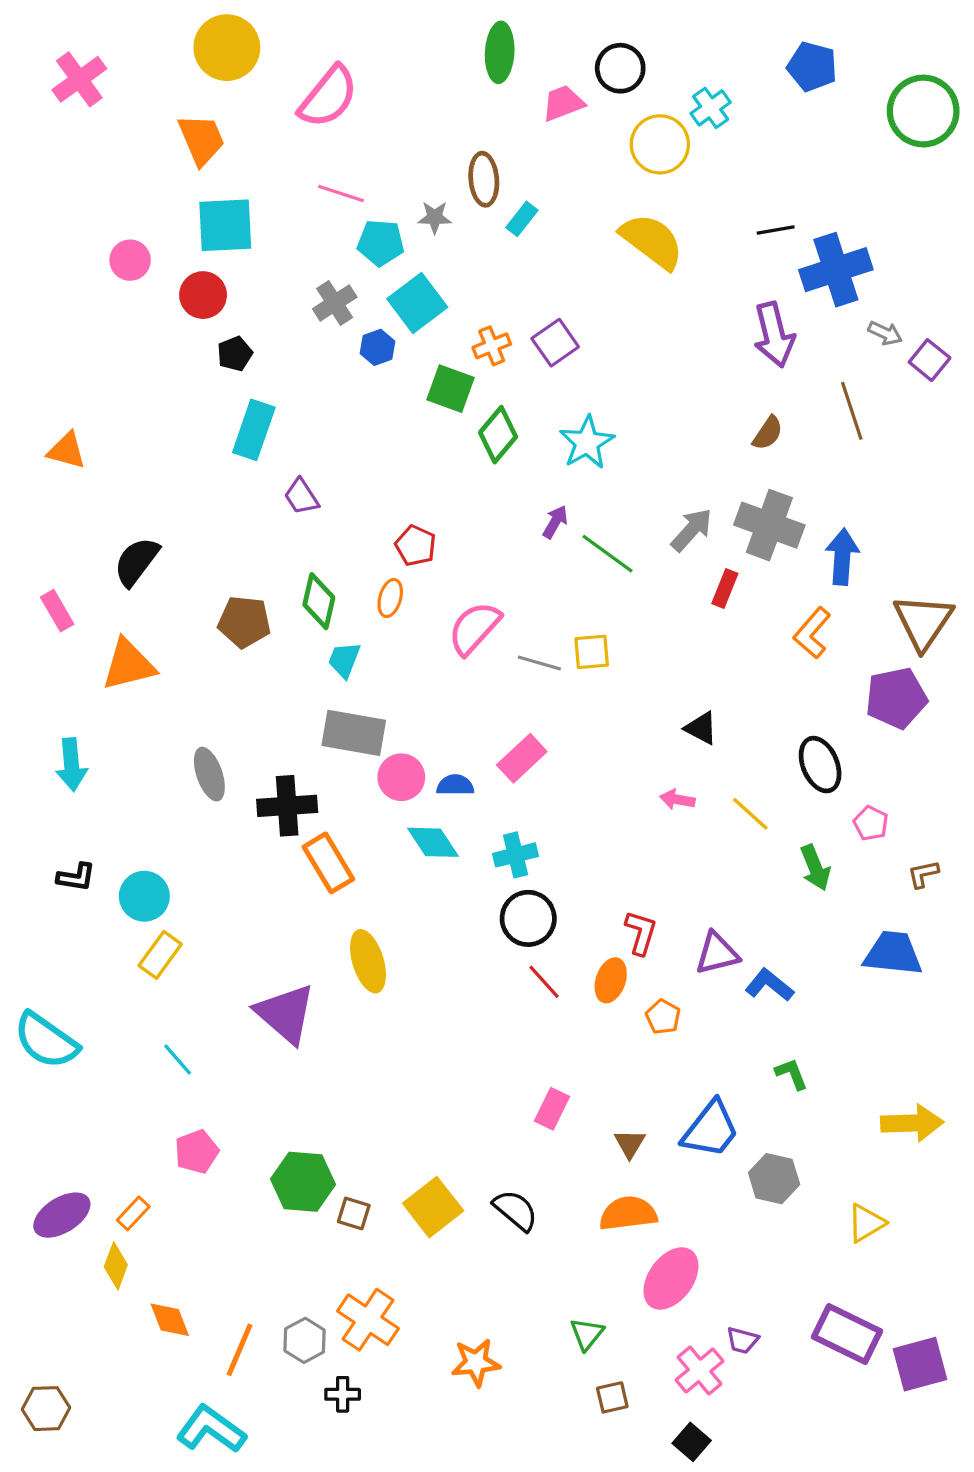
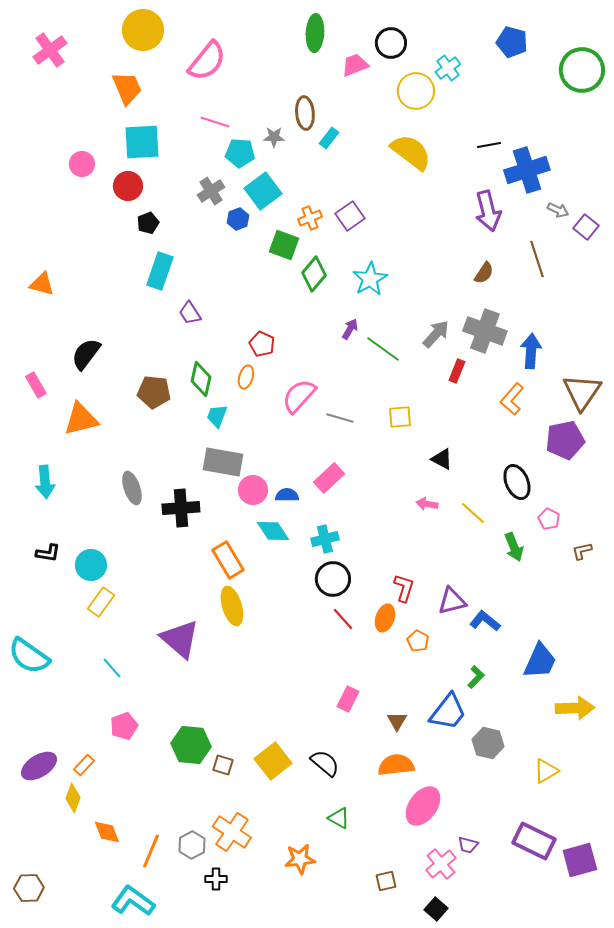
yellow square: (592, 652) -> (400, 417), moved
orange rectangle: (328, 863) -> (228, 560), moved
blue trapezoid: (893, 953) -> (540, 661), moved, turned 108
green L-shape: (792, 1074) -> (476, 677), moved, turned 65
green triangle: (587, 1334) -> (339, 818), moved, turned -40

